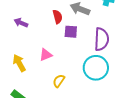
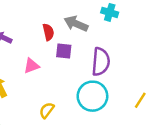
pink triangle: (46, 55) -> (31, 66), moved

